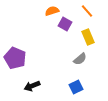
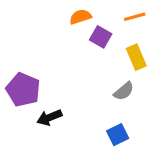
orange line: (87, 11) -> (135, 17), turned -64
black arrow: (32, 86) -> (49, 118), moved

